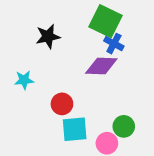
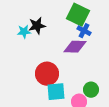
cyan star: (24, 80) -> (24, 32), moved
red circle: (62, 104) -> (47, 74), size x1.5

